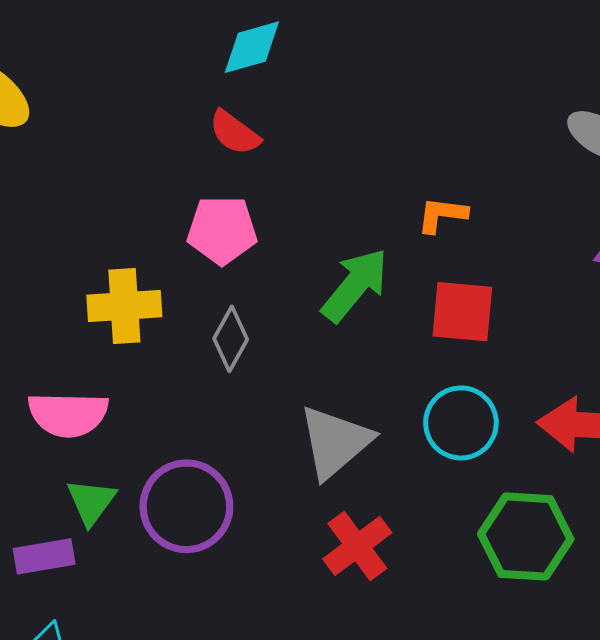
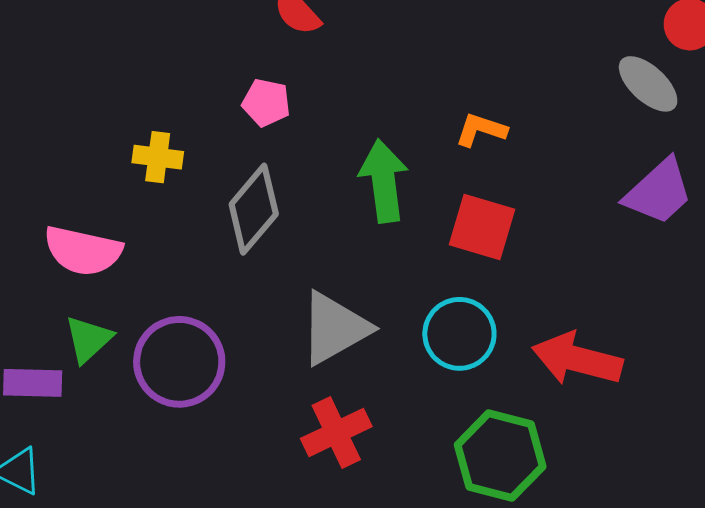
pink pentagon: (222, 230) -> (266, 103), size x0.7
green arrow: (355, 285) -> (384, 181), turned -58
yellow cross: (124, 306) -> (158, 157), size x0.7
gray diamond: (231, 339) -> (254, 209), size x1.4

